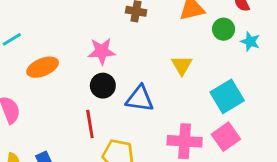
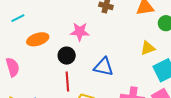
yellow triangle: (182, 65) -> (148, 48), moved, turned 35
black circle: (103, 86) -> (67, 56), moved

